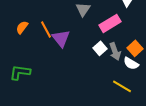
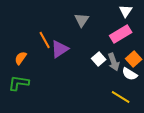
pink rectangle: (110, 23) -> (121, 34), moved
orange semicircle: (22, 27) -> (21, 58), moved
purple triangle: (61, 38) -> (60, 49), turned 36

